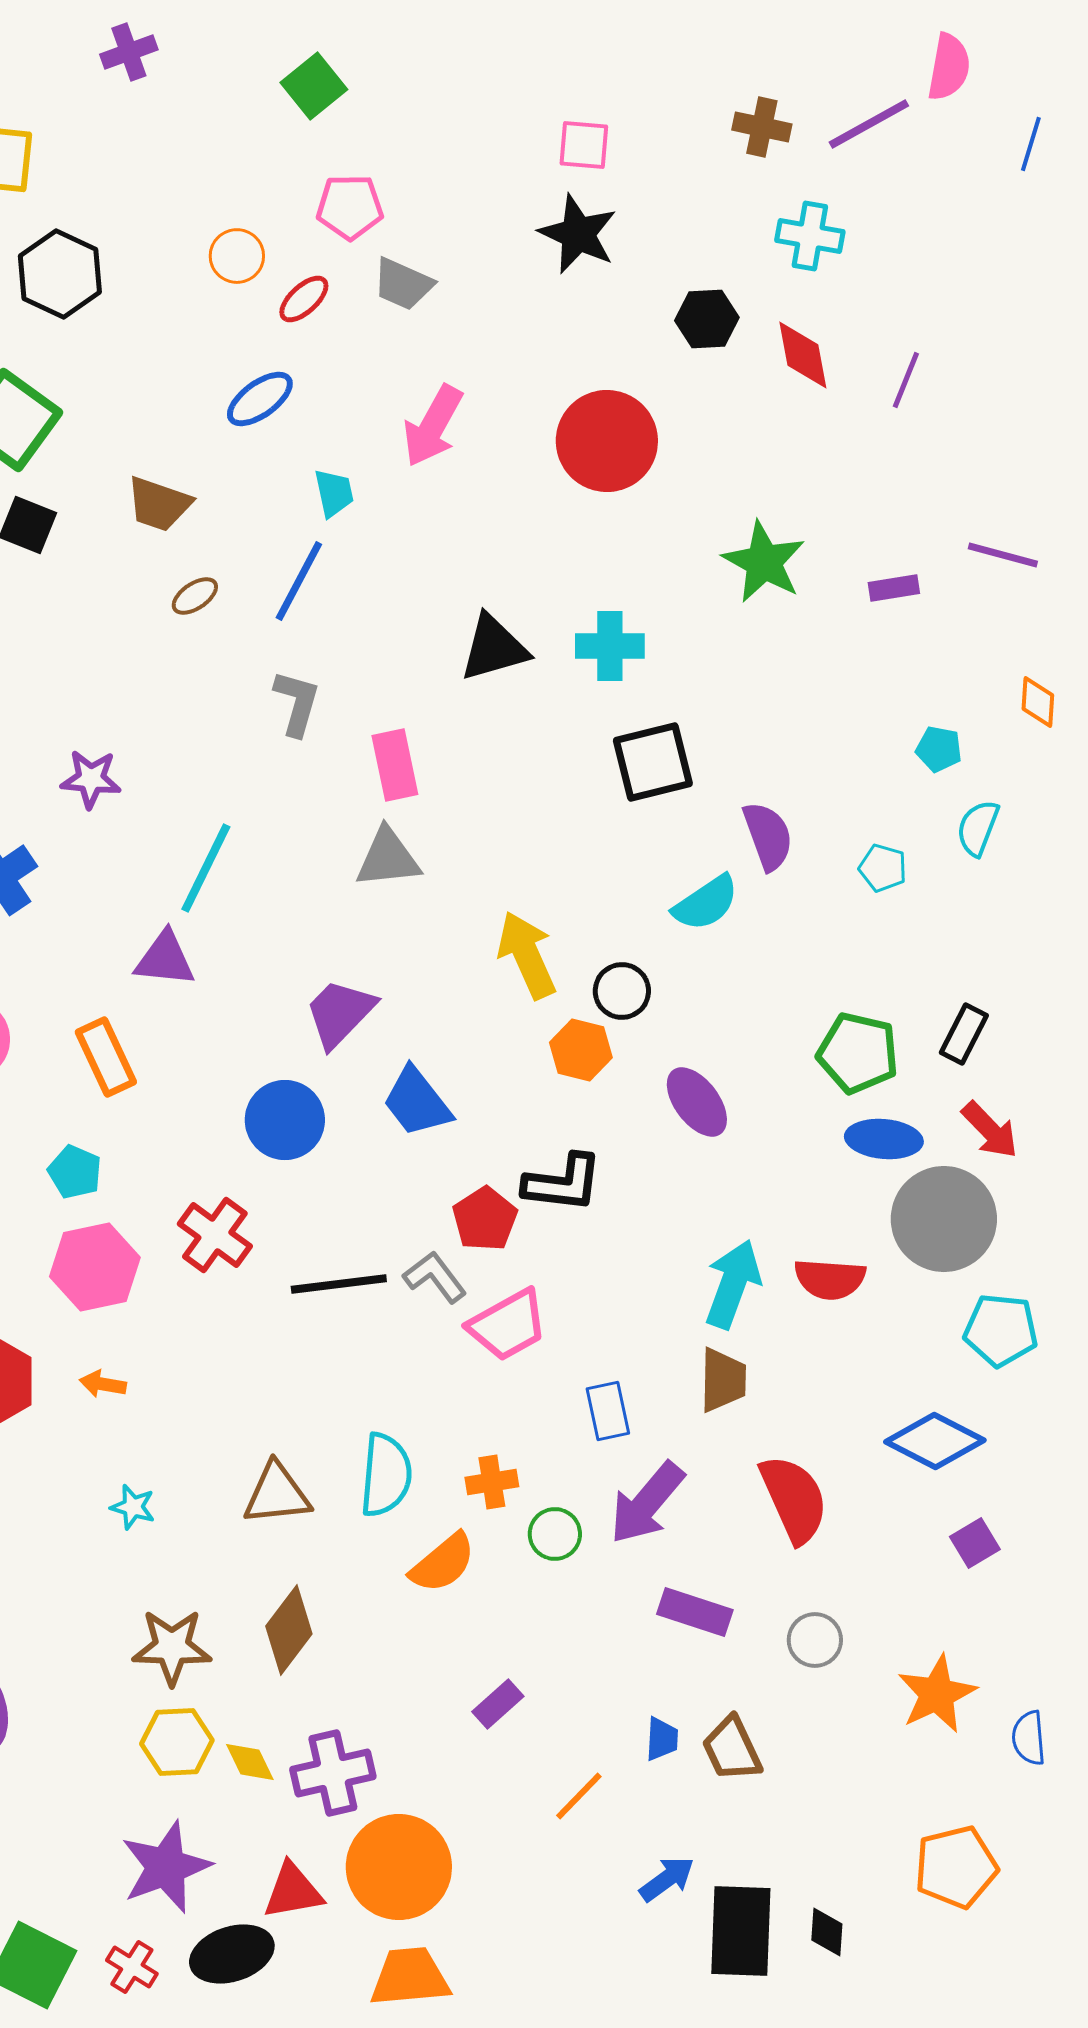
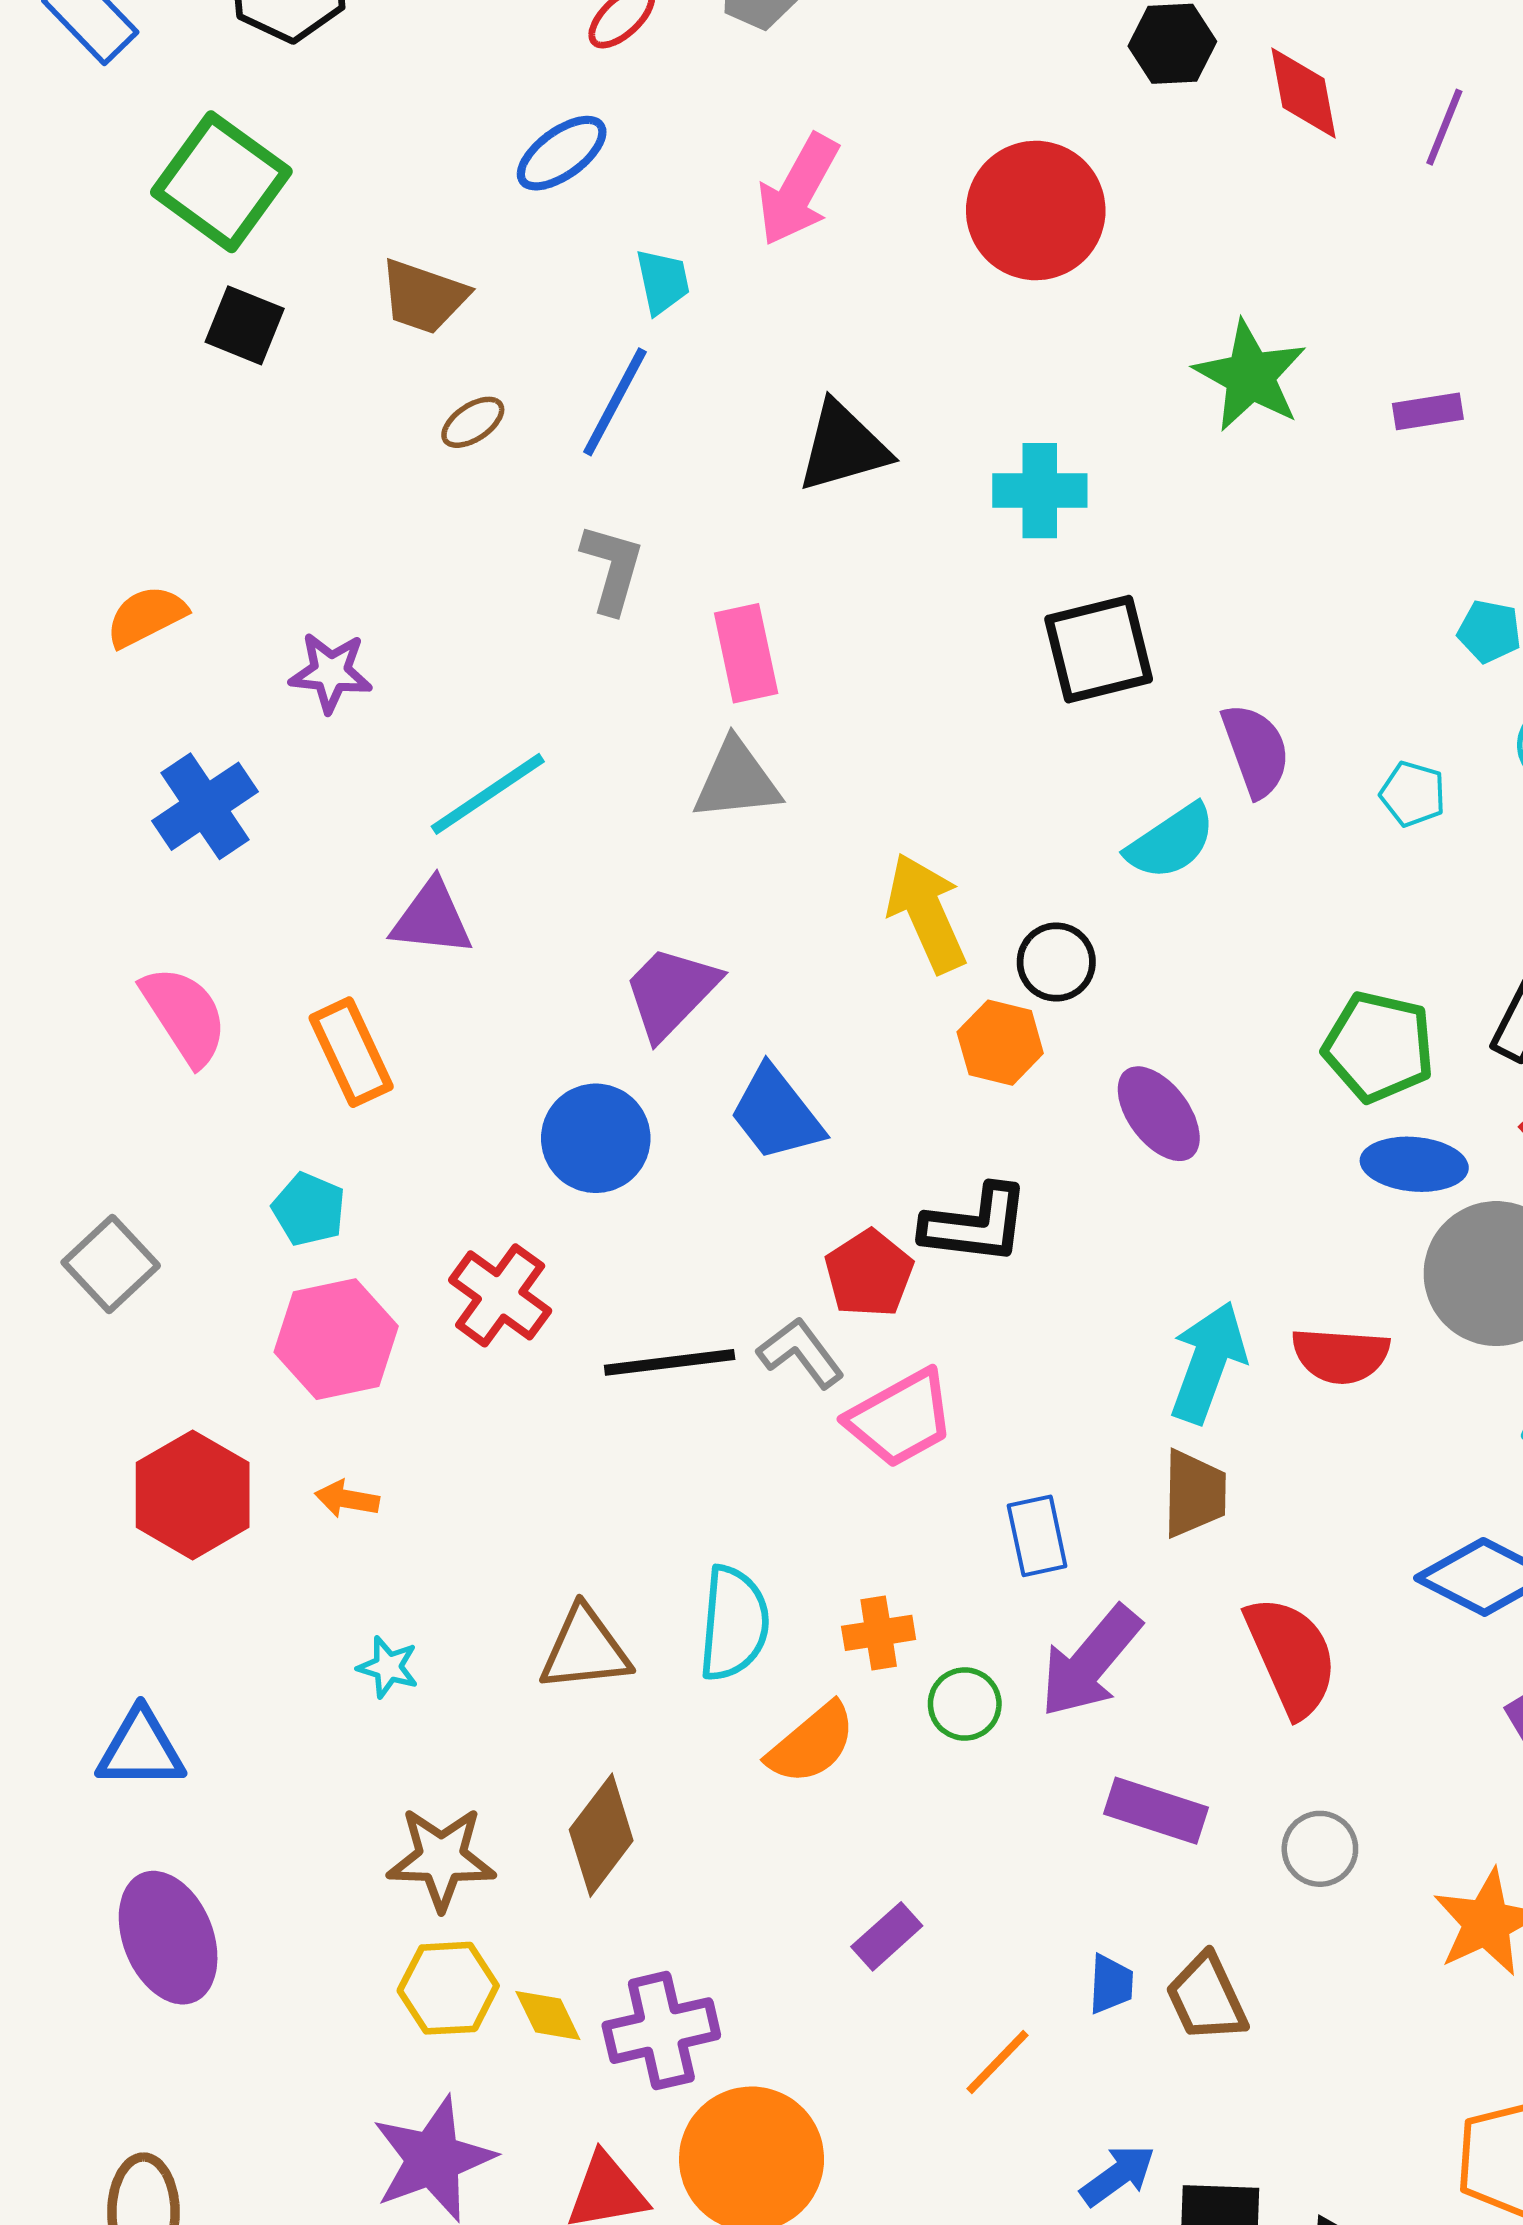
black triangle: (494, 648) -> (843, 447), moved
cyan line: (206, 868) -> (488, 794), turned 30

